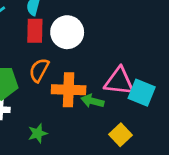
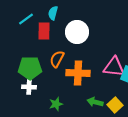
red rectangle: (35, 31) -> (44, 31), moved
green arrow: (92, 101) -> (95, 102), moved

